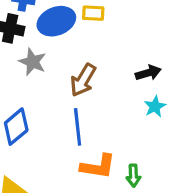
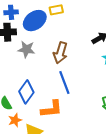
orange L-shape: (98, 166) -> (52, 109), moved

